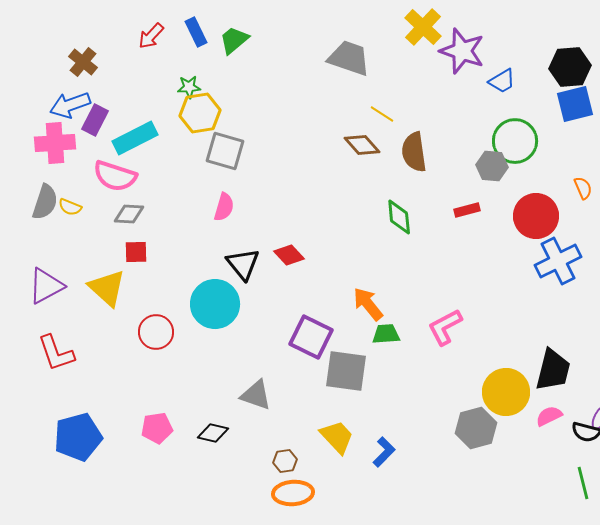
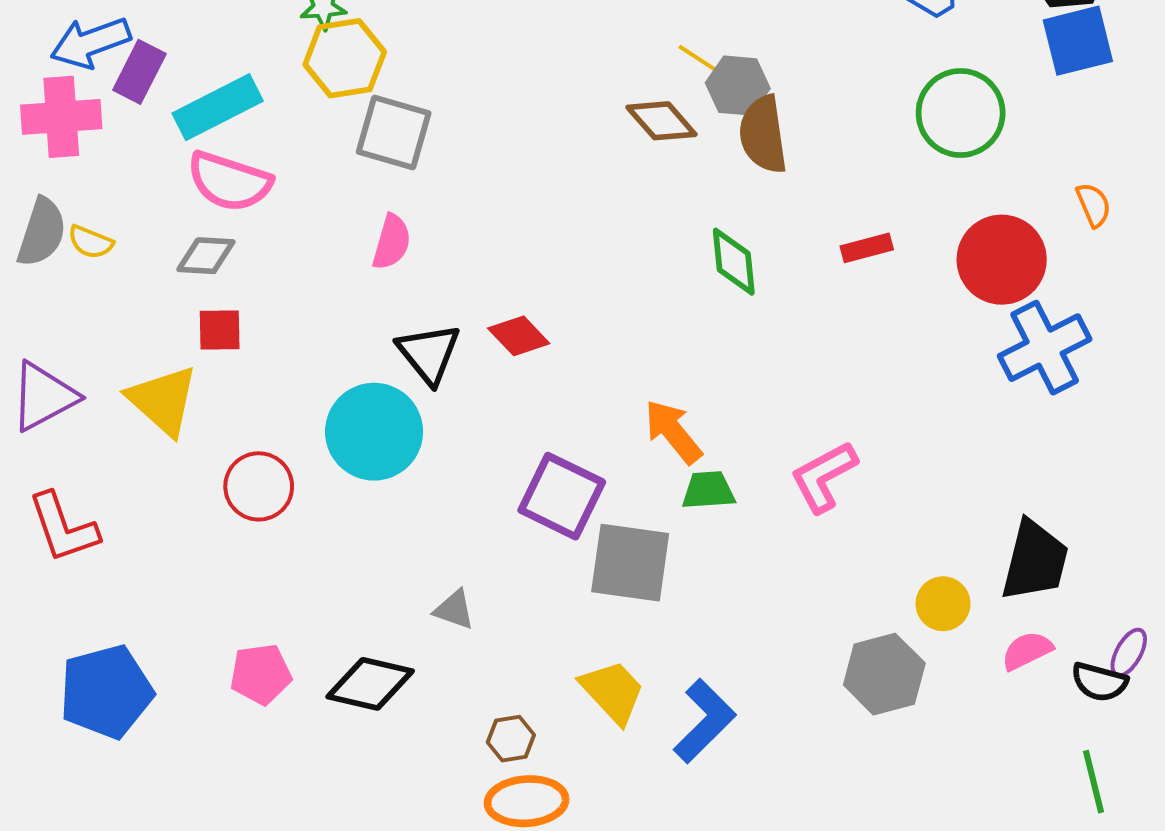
gray hexagon: (492, 166) -> (738, 86), moved
pink semicircle: (115, 176) -> (229, 181), moved
yellow circle: (506, 392) -> (943, 604), size x0.6
gray triangle: (256, 395) -> (454, 610), size x0.7
black diamond: (213, 433) -> (370, 684), size x1.4
blue L-shape: (384, 452) -> (704, 721), size x1.4

